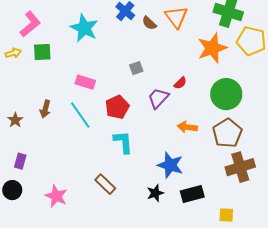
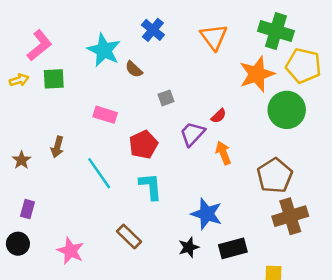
brown semicircle: (149, 23) -> (134, 69), moved
green circle: (226, 94) -> (287, 110), moved
cyan line: (80, 115) -> (99, 173), moved
orange arrow: (187, 127) -> (223, 153), moved, turned 60

